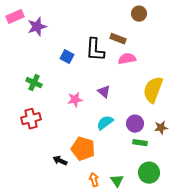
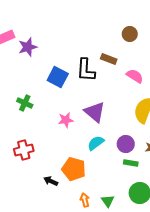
blue square: (67, 57) -> (58, 77), size x1.5
pink semicircle: (127, 59) -> (135, 76), moved, turned 42
purple triangle: (104, 92) -> (95, 112), size x1.6
red cross: (31, 119) -> (24, 150), moved

